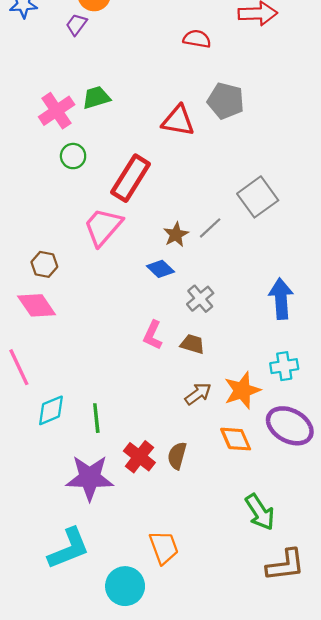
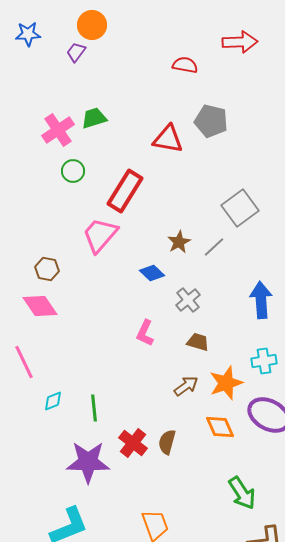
gray line: (210, 228) -> (214, 247), moved
brown star: (176, 235) -> (179, 242), moved
brown trapezoid: (192, 344) -> (198, 342), moved
cyan diamond: (51, 410) -> (53, 401), size x0.7

